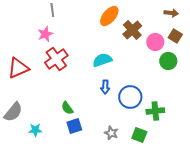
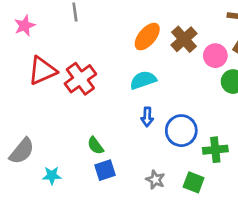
orange ellipse: (109, 16) -> (147, 37), moved
pink star: (45, 34) -> (25, 26), moved
red triangle: (18, 68) -> (42, 71), moved

